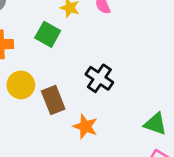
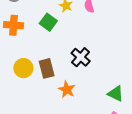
yellow circle: (21, 85) -> (23, 68), moved

